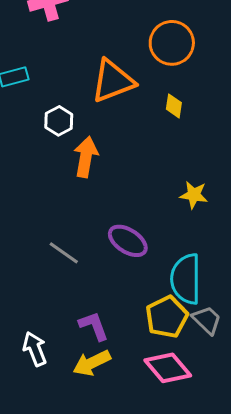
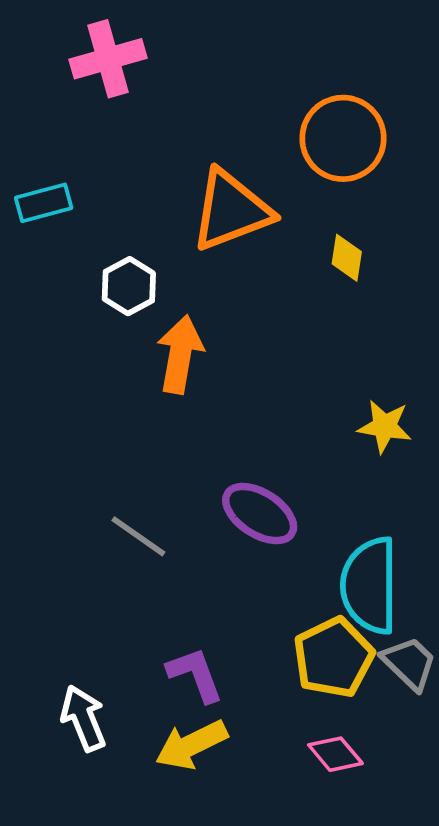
pink diamond: (168, 368) -> (335, 754), size x0.6

